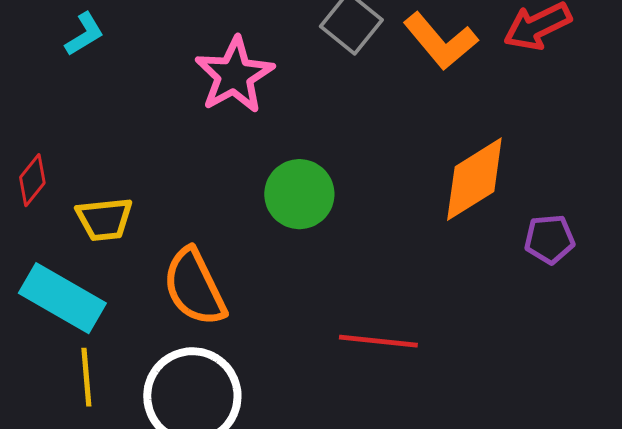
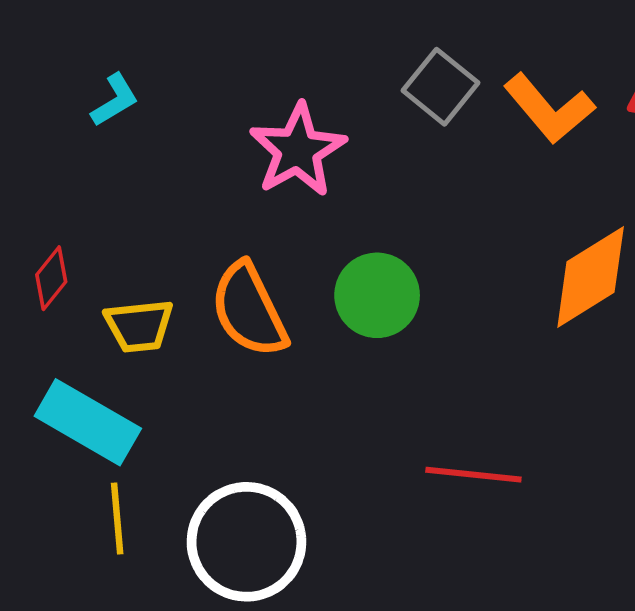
orange semicircle: (194, 287) -> (249, 310), moved

